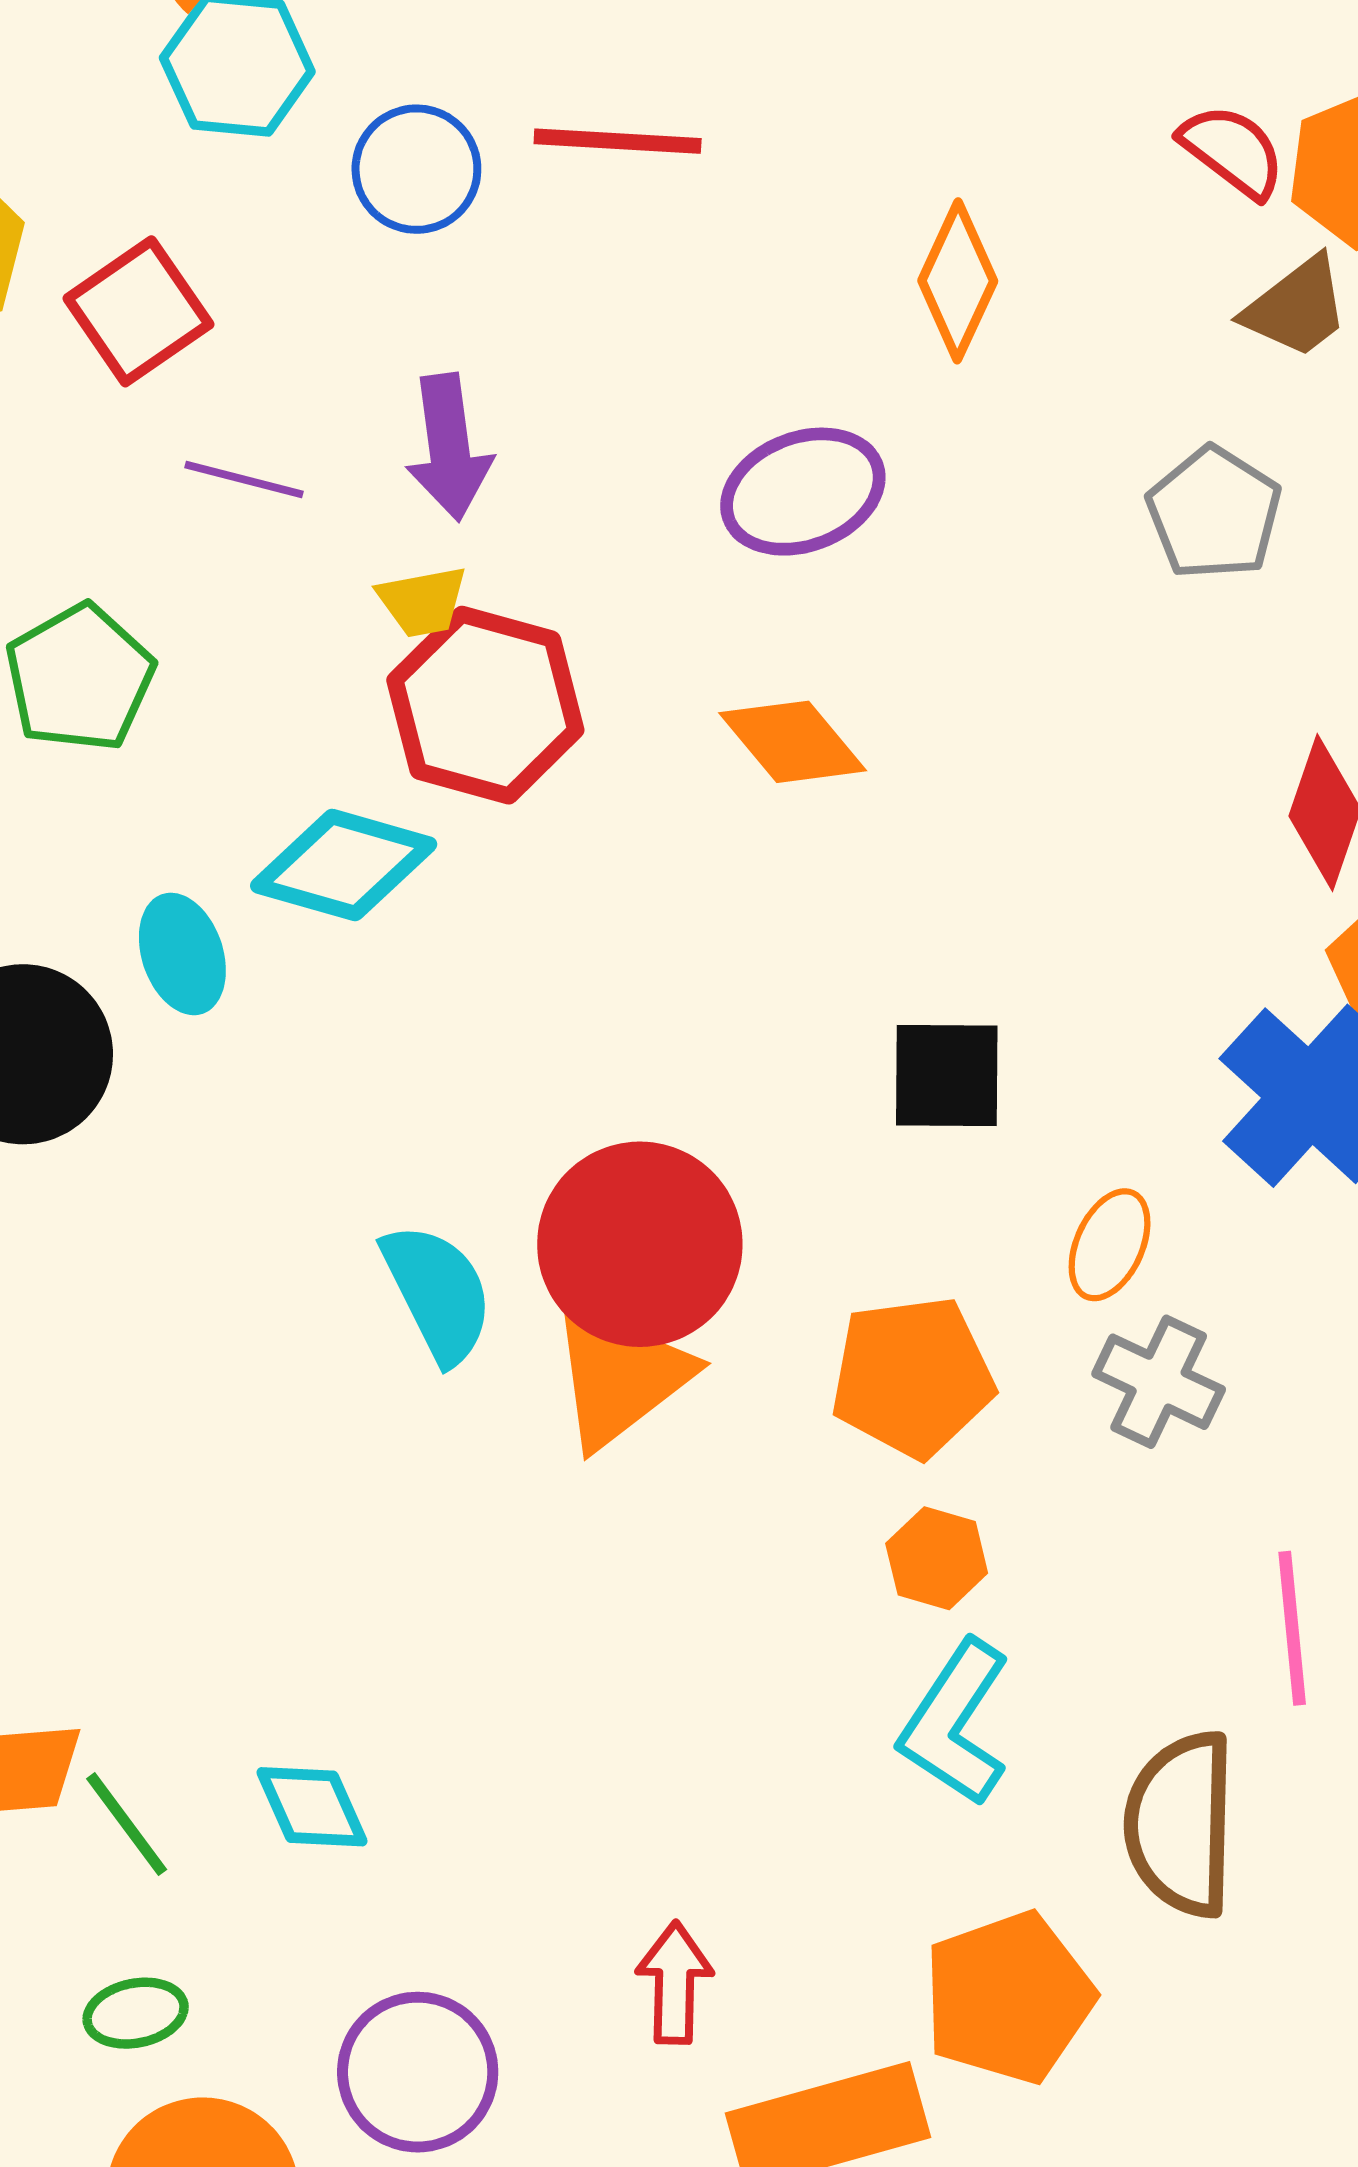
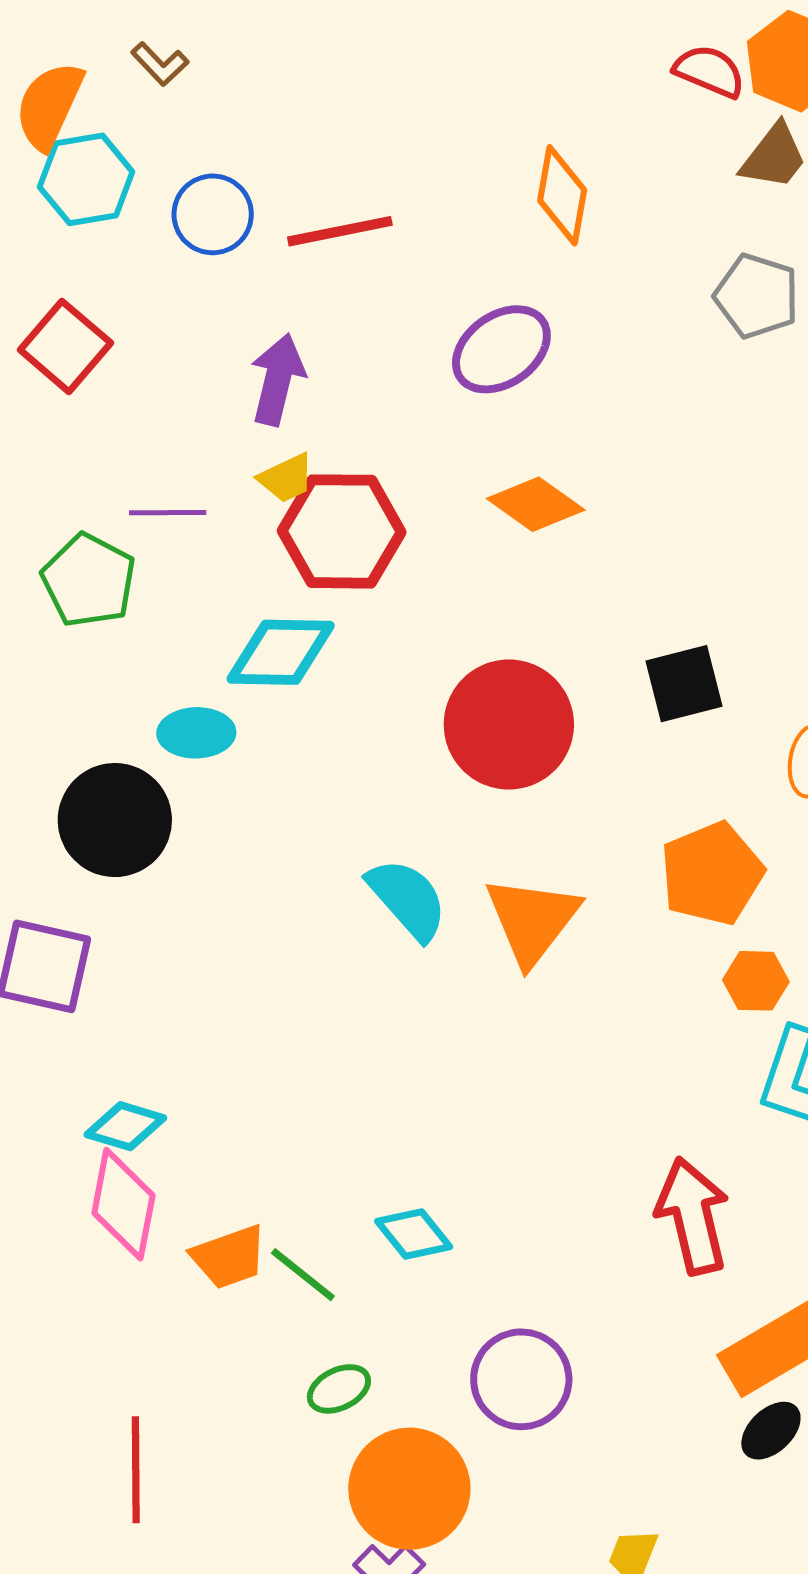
red line: (618, 141) -> (340, 231), moved
purple arrow: (449, 447) -> (277, 379), turned -144
purple line: (244, 480) -> (168, 513), moved
cyan ellipse: (182, 954) -> (196, 733), turned -58
red circle: (640, 1244) -> (509, 724), moved
red arrow: (675, 1983) -> (693, 1216), moved, size x1.5

